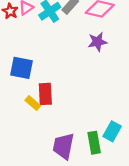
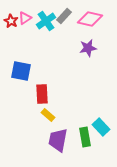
yellow rectangle: (33, 103) -> (48, 115), moved
cyan rectangle: (112, 131) -> (101, 127), turned -72

